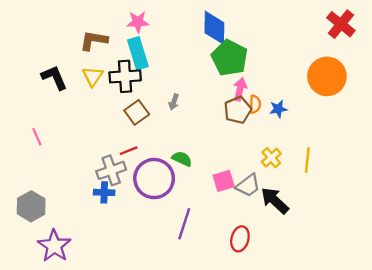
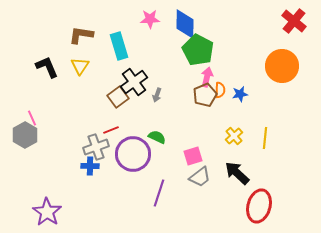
pink star: (138, 22) -> (150, 19), moved
black cross: (125, 76) -> (134, 82), moved, turned -32
gray arrow: (174, 102) -> (157, 95), moved
gray trapezoid: (248, 185) -> (200, 177), moved
gray hexagon: (31, 206) -> (25, 135), moved
red ellipse: (240, 239) -> (259, 206), moved, size x1.5

